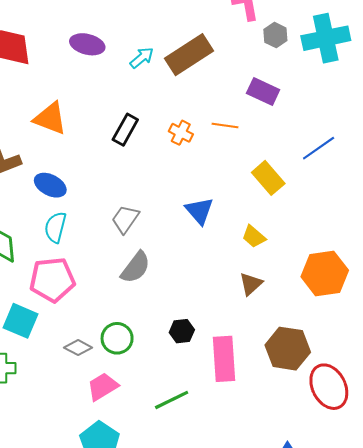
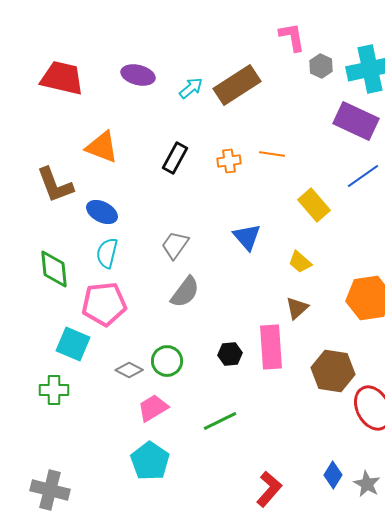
purple rectangle: (263, 92) -> (356, 121), moved, size x1.4
orange cross: (181, 133) -> (229, 161), turned -35
pink rectangle: (224, 359) -> (271, 347), moved

